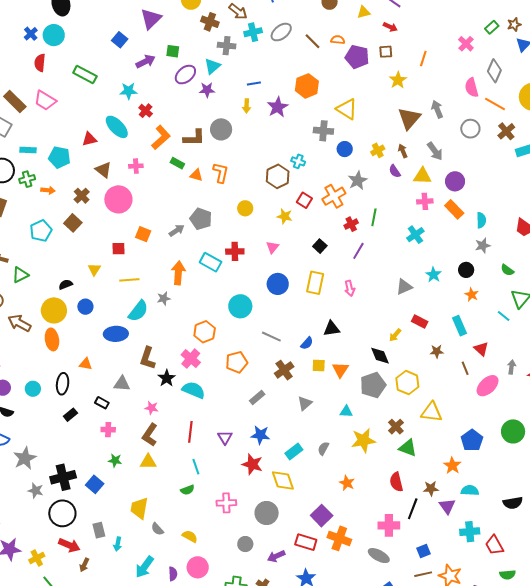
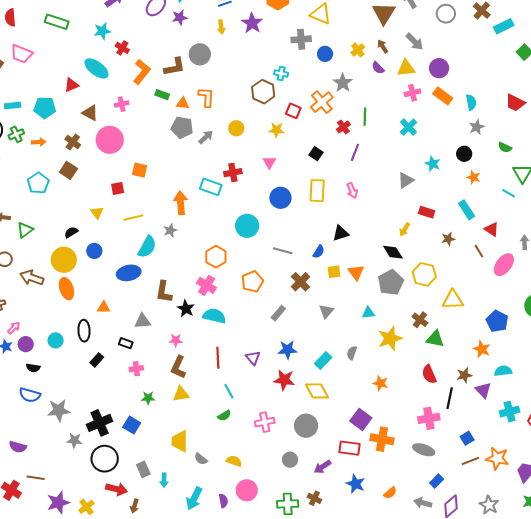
gray pentagon: (201, 219) -> (182, 127), moved
gray arrow: (177, 230) -> (206, 137), moved
gray star: (25, 458) -> (59, 410), turned 30

